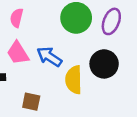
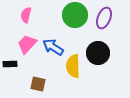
pink trapezoid: (18, 53) -> (27, 44), turned 75

